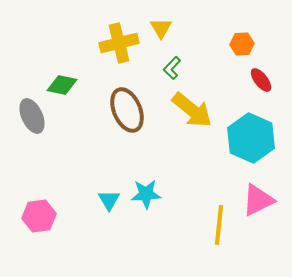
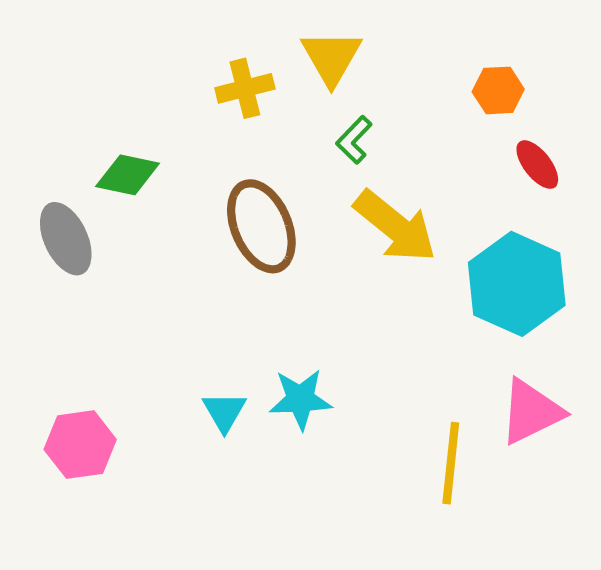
yellow triangle: (161, 28) -> (331, 57), size x1.4
yellow cross: (119, 43) -> (245, 88), size x0.7

